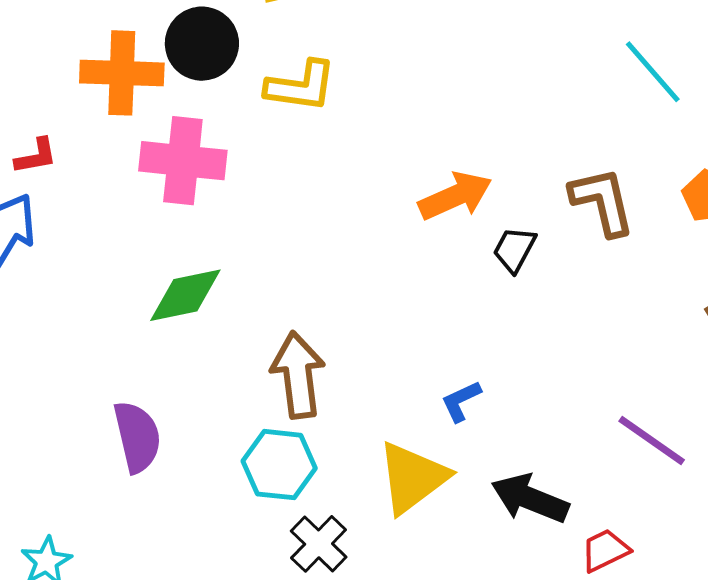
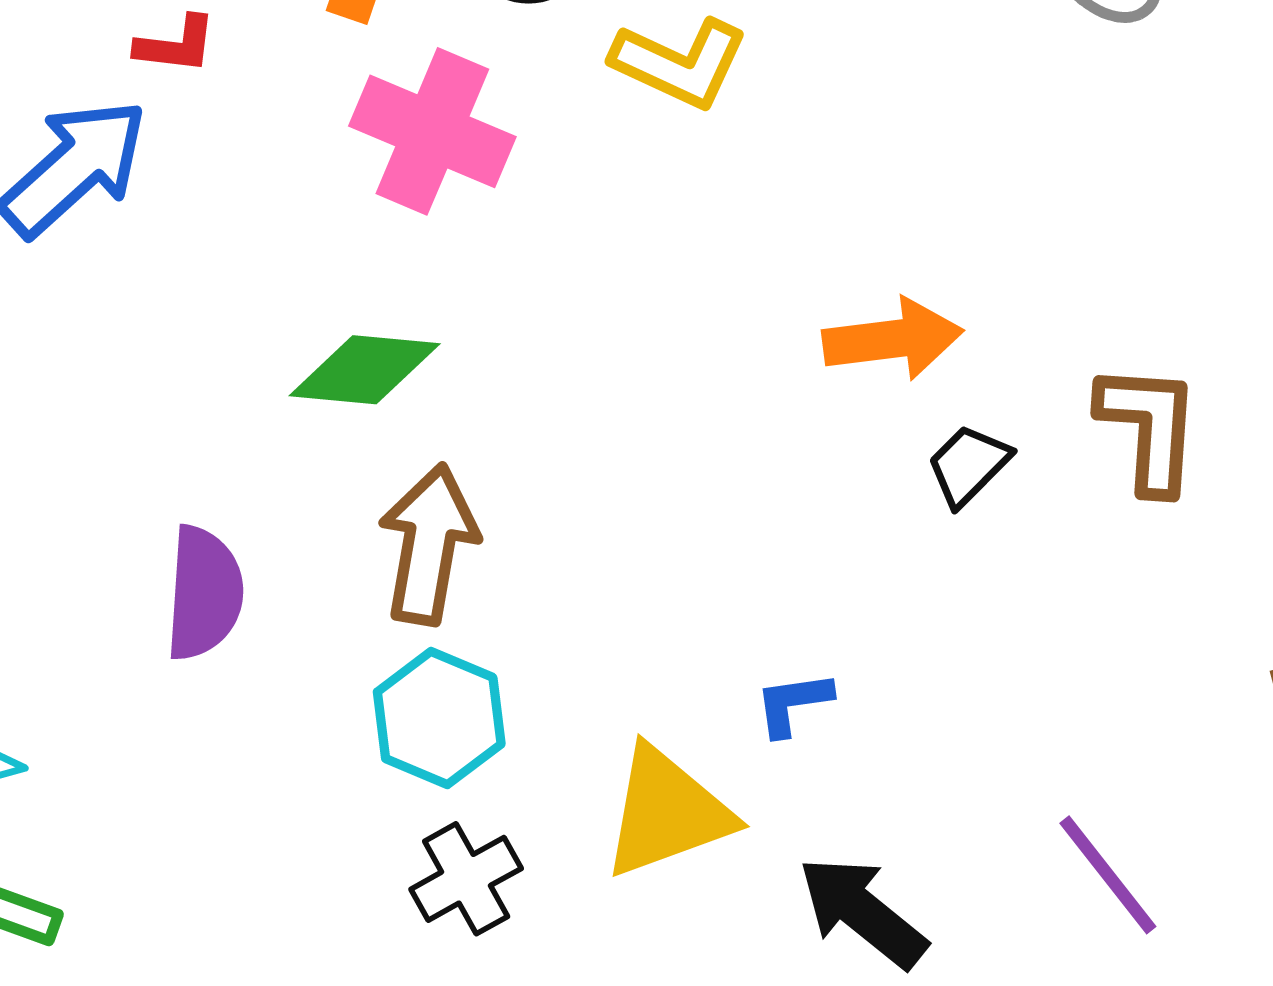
brown arrow: (298, 375) -> (429, 544), moved

